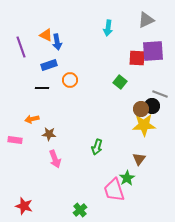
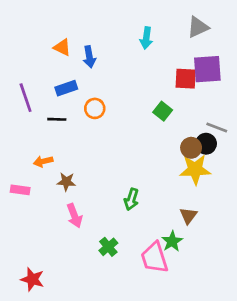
blue arrow: (57, 42) -> (89, 57), moved
purple line: (21, 47) -> (26, 98), moved
green cross: (80, 210) -> (108, 247), moved

